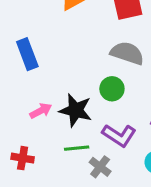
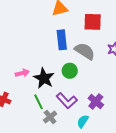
blue rectangle: (27, 54) -> (62, 40), moved
green line: (77, 148) -> (38, 102), turned 56

